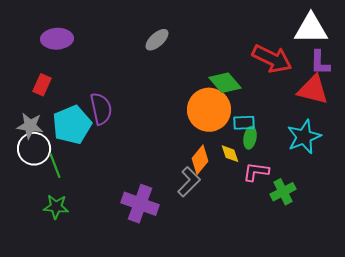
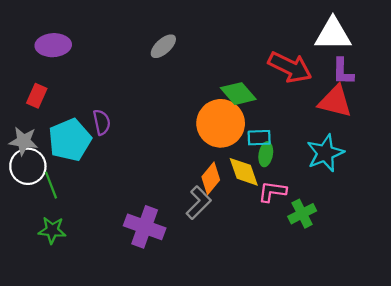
purple semicircle: (101, 109) -> (102, 122), size x0.7
yellow diamond: (230, 154) -> (244, 172), size x1.5

